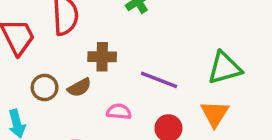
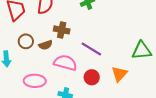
green triangle: (225, 68) -> (142, 51), moved
pink semicircle: (119, 112) -> (65, 63), size x1.6

